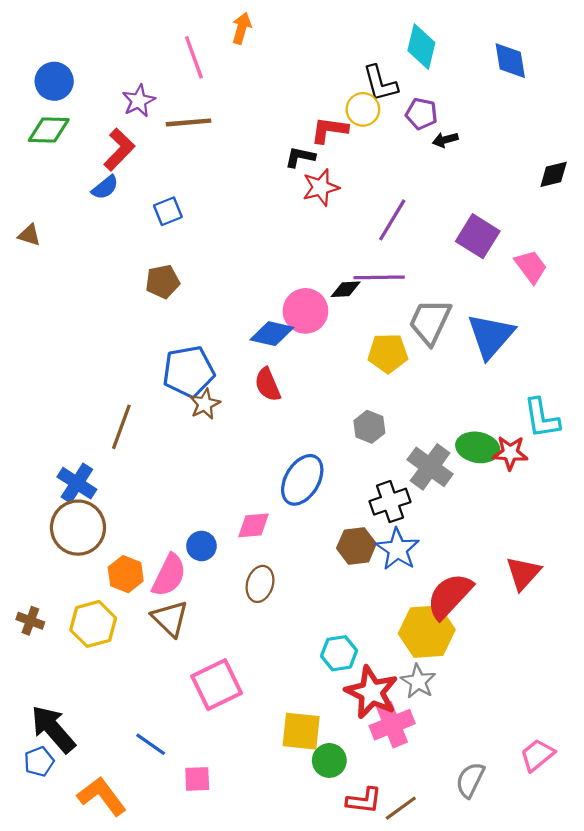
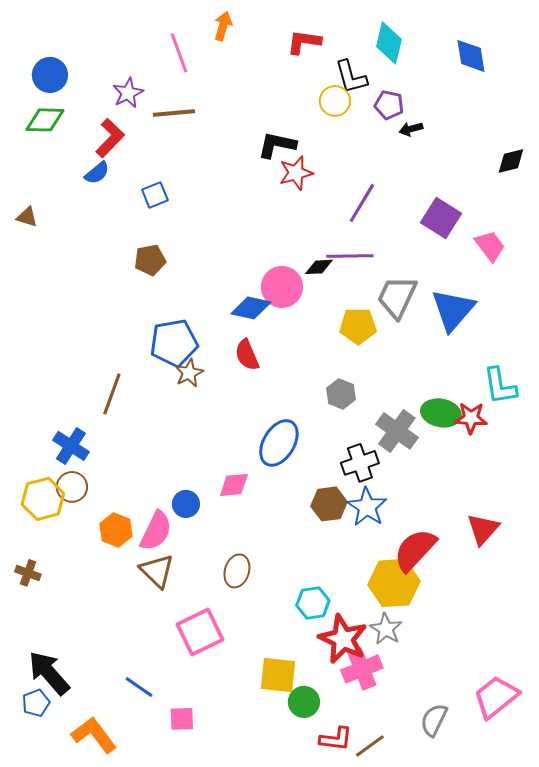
red L-shape: (329, 130) -> (304, 42), moved
black L-shape: (300, 157) -> (277, 145), size x1.4
brown circle: (78, 528) -> (72, 487), size x0.6
brown ellipse: (260, 584) -> (237, 571), moved
yellow hexagon: (93, 624) -> (43, 499), moved
pink trapezoid: (537, 755) -> (496, 697), size x1.4

